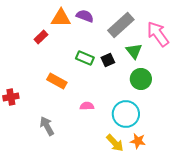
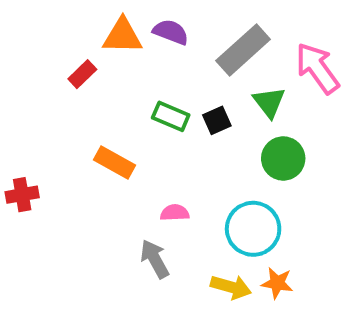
gray arrow: (47, 126) -> (155, 259), moved
yellow arrow: (115, 143) -> (231, 287), turned -30

